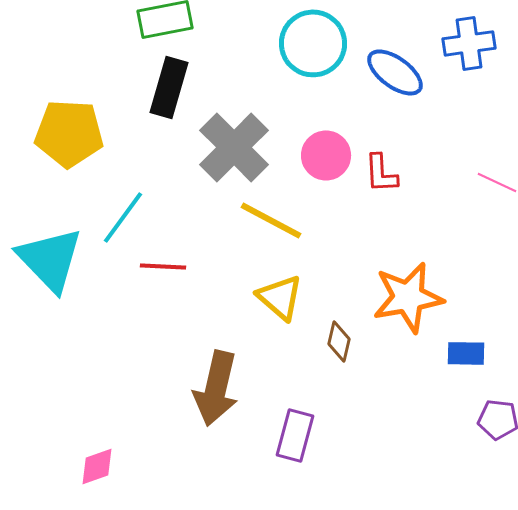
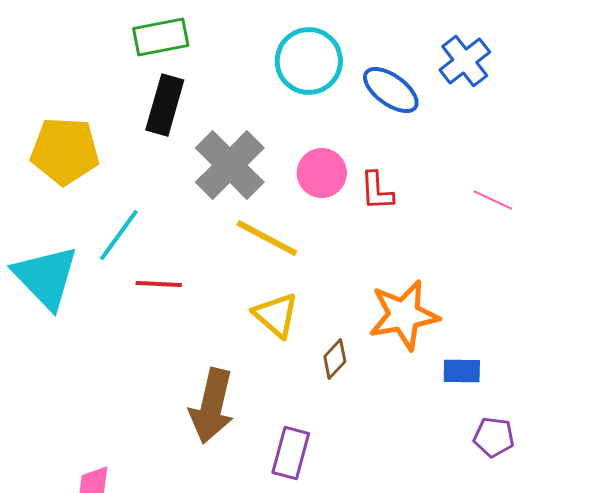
blue cross: (469, 43) -> (465, 61), turned -30
brown diamond: (339, 341) -> (335, 359), turned 30

